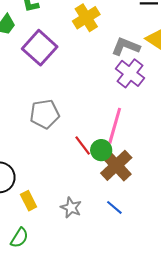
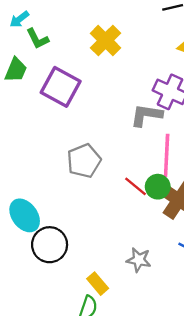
gray L-shape: (126, 47) -> (146, 115), moved
yellow rectangle: (29, 201) -> (98, 284), moved

